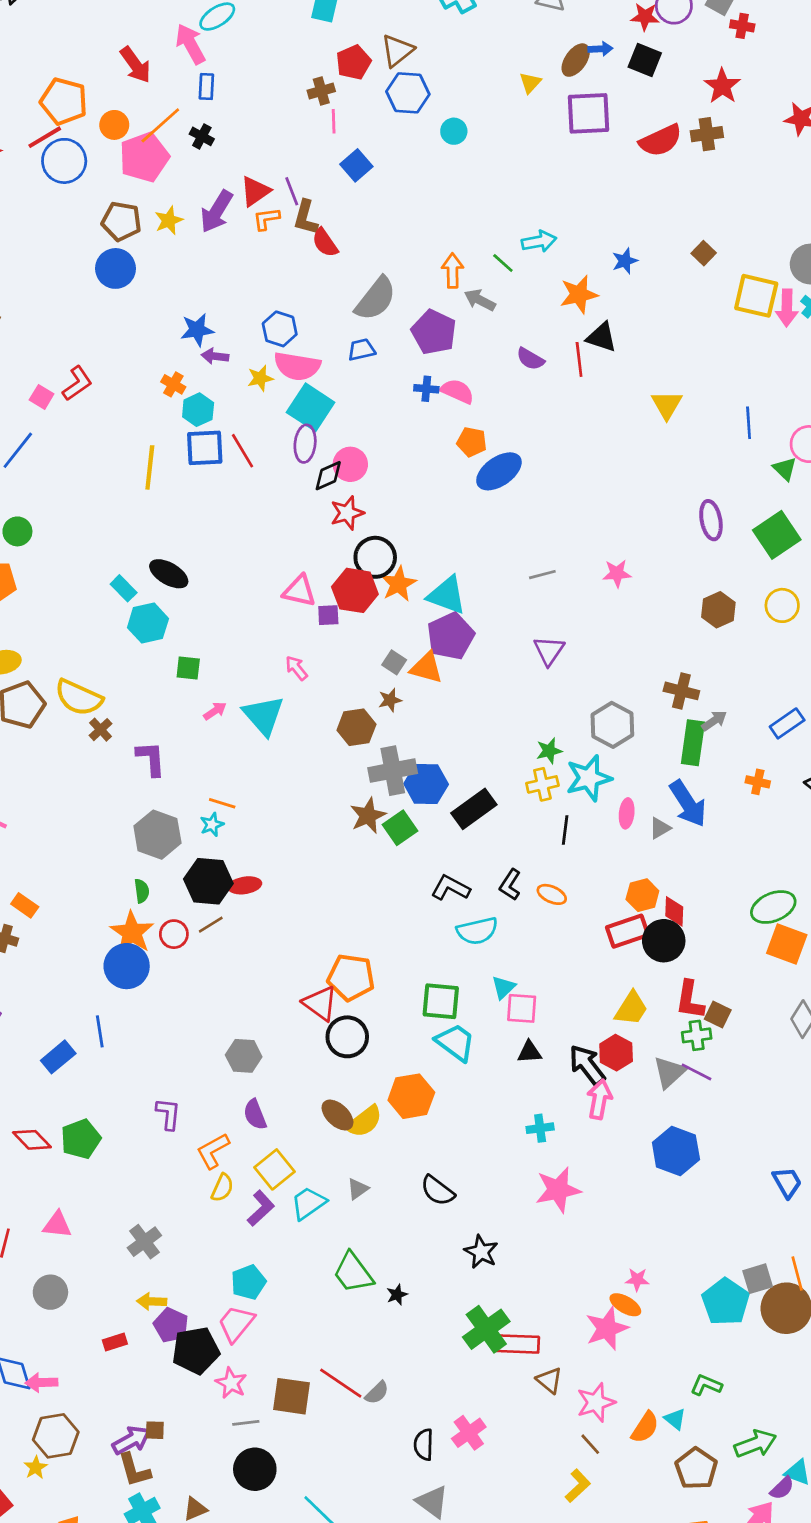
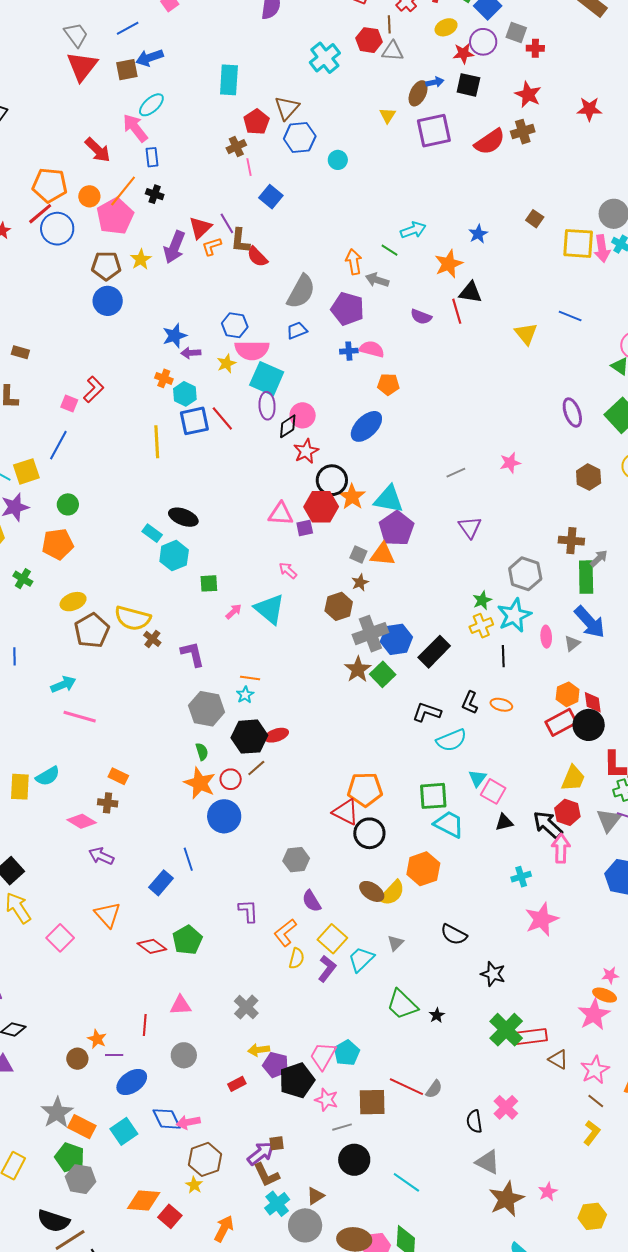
blue line: (749, 423) -> (570, 316), moved, turned -55
blue ellipse: (499, 471) -> (366, 426), moved
blue circle: (127, 966) -> (224, 816), moved
pink square: (522, 1008) -> (493, 791), turned 35
cyan pentagon: (248, 1282) -> (347, 1053), moved

